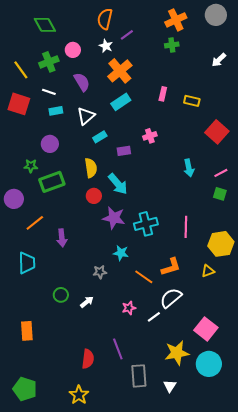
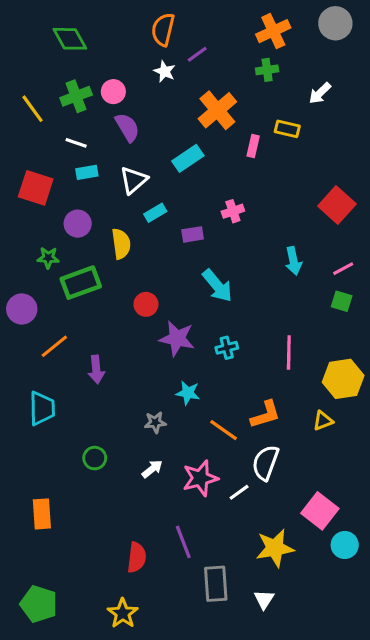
pink circle: (73, 50) -> (113, 92), moved
white arrow: (219, 60) -> (320, 93), moved
orange cross: (120, 71) -> (217, 110), moved
yellow rectangle: (192, 101) -> (287, 129), moved
red square: (19, 104) -> (36, 188), moved
yellow semicircle: (91, 168) -> (121, 244), moved
cyan arrow: (118, 184) -> (217, 286), moved
cyan cross: (146, 224) -> (227, 348), size x0.6
white semicircle: (171, 298) -> (266, 463), turned -30
white arrow: (87, 302) -> (152, 469), moved
pink star: (129, 308) -> (200, 478), size x1.6
cyan circle: (209, 364) -> (345, 545), moved, size x0.7

